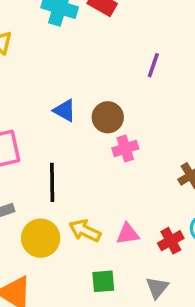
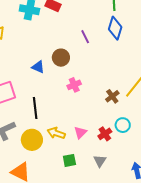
purple line: (153, 65) -> (85, 37), turned -40
brown circle: (108, 117) -> (61, 58), moved
pink triangle: (128, 234) -> (80, 132), turned -32

